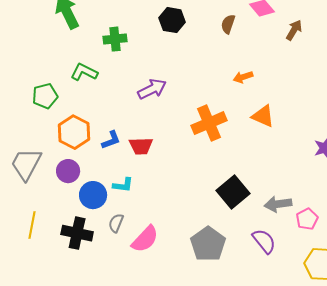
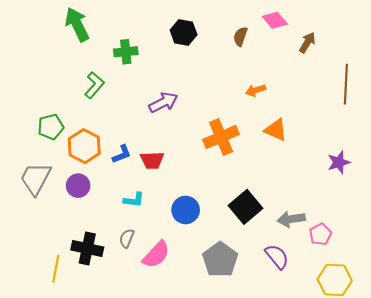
green L-shape: (84, 72) -> (94, 85), turned 104
green pentagon: (45, 96) -> (51, 127), moved
blue circle: (93, 195) -> (186, 210), moved
yellow line: (32, 225) -> (56, 269), moved

